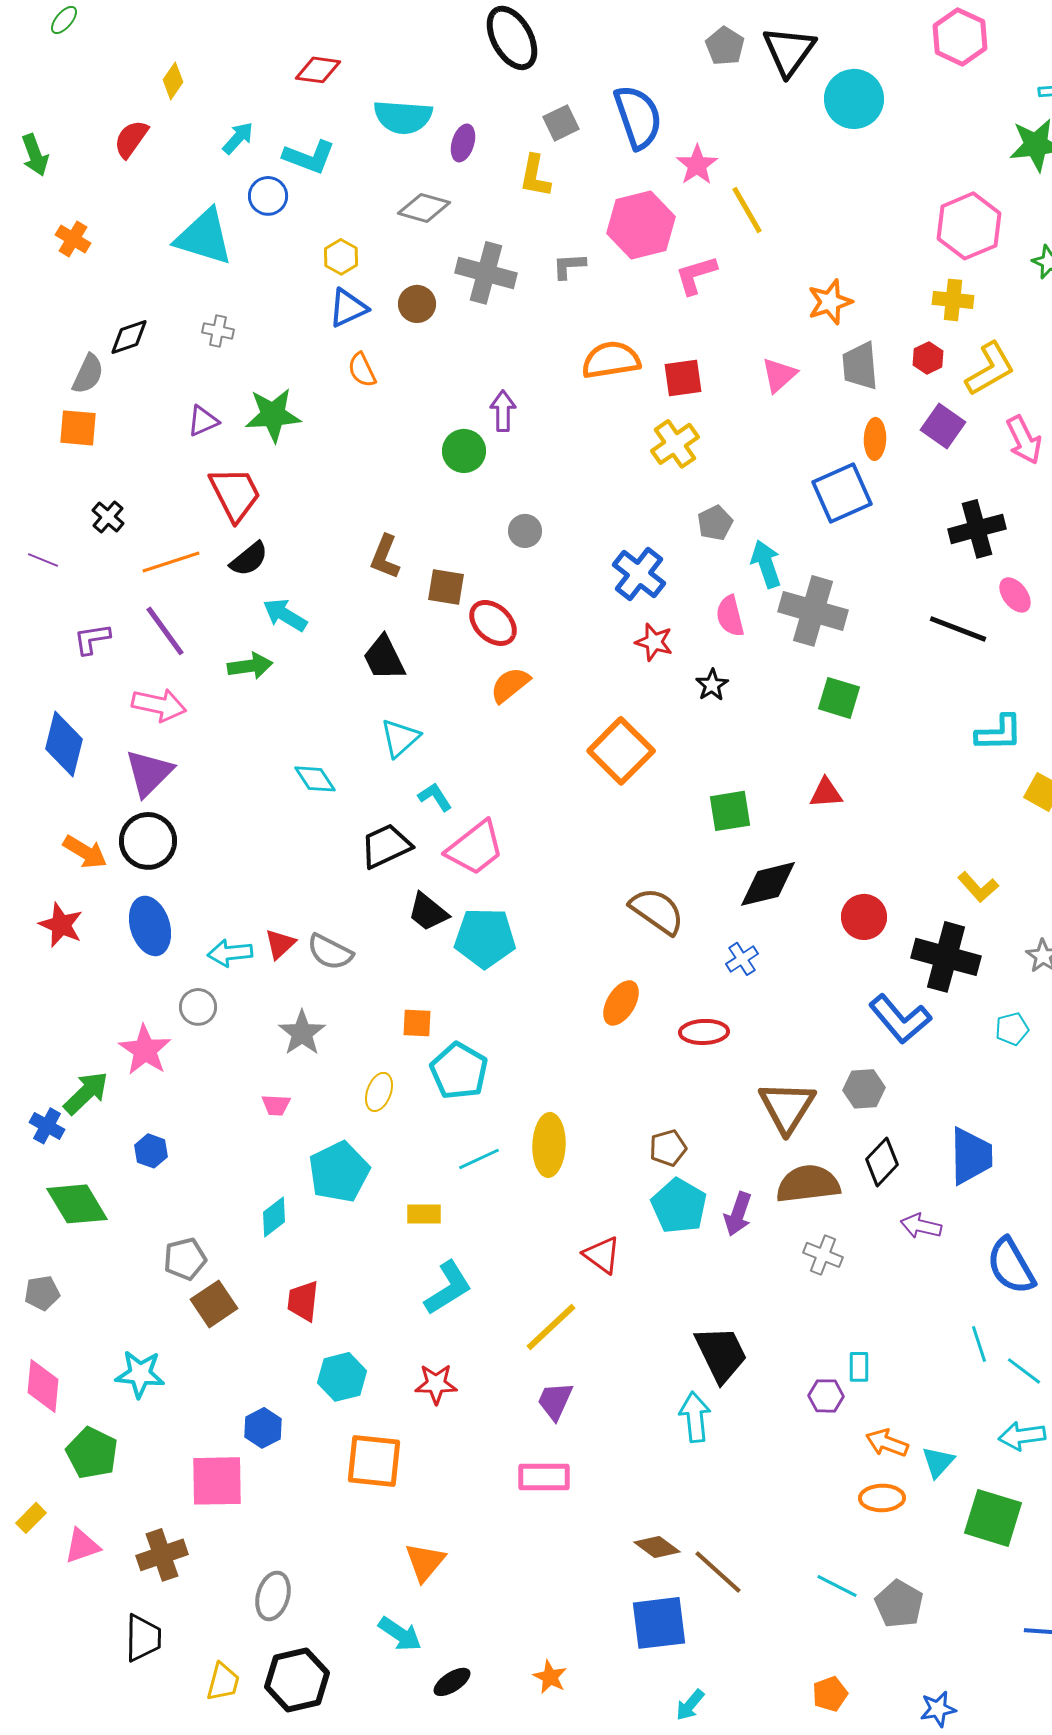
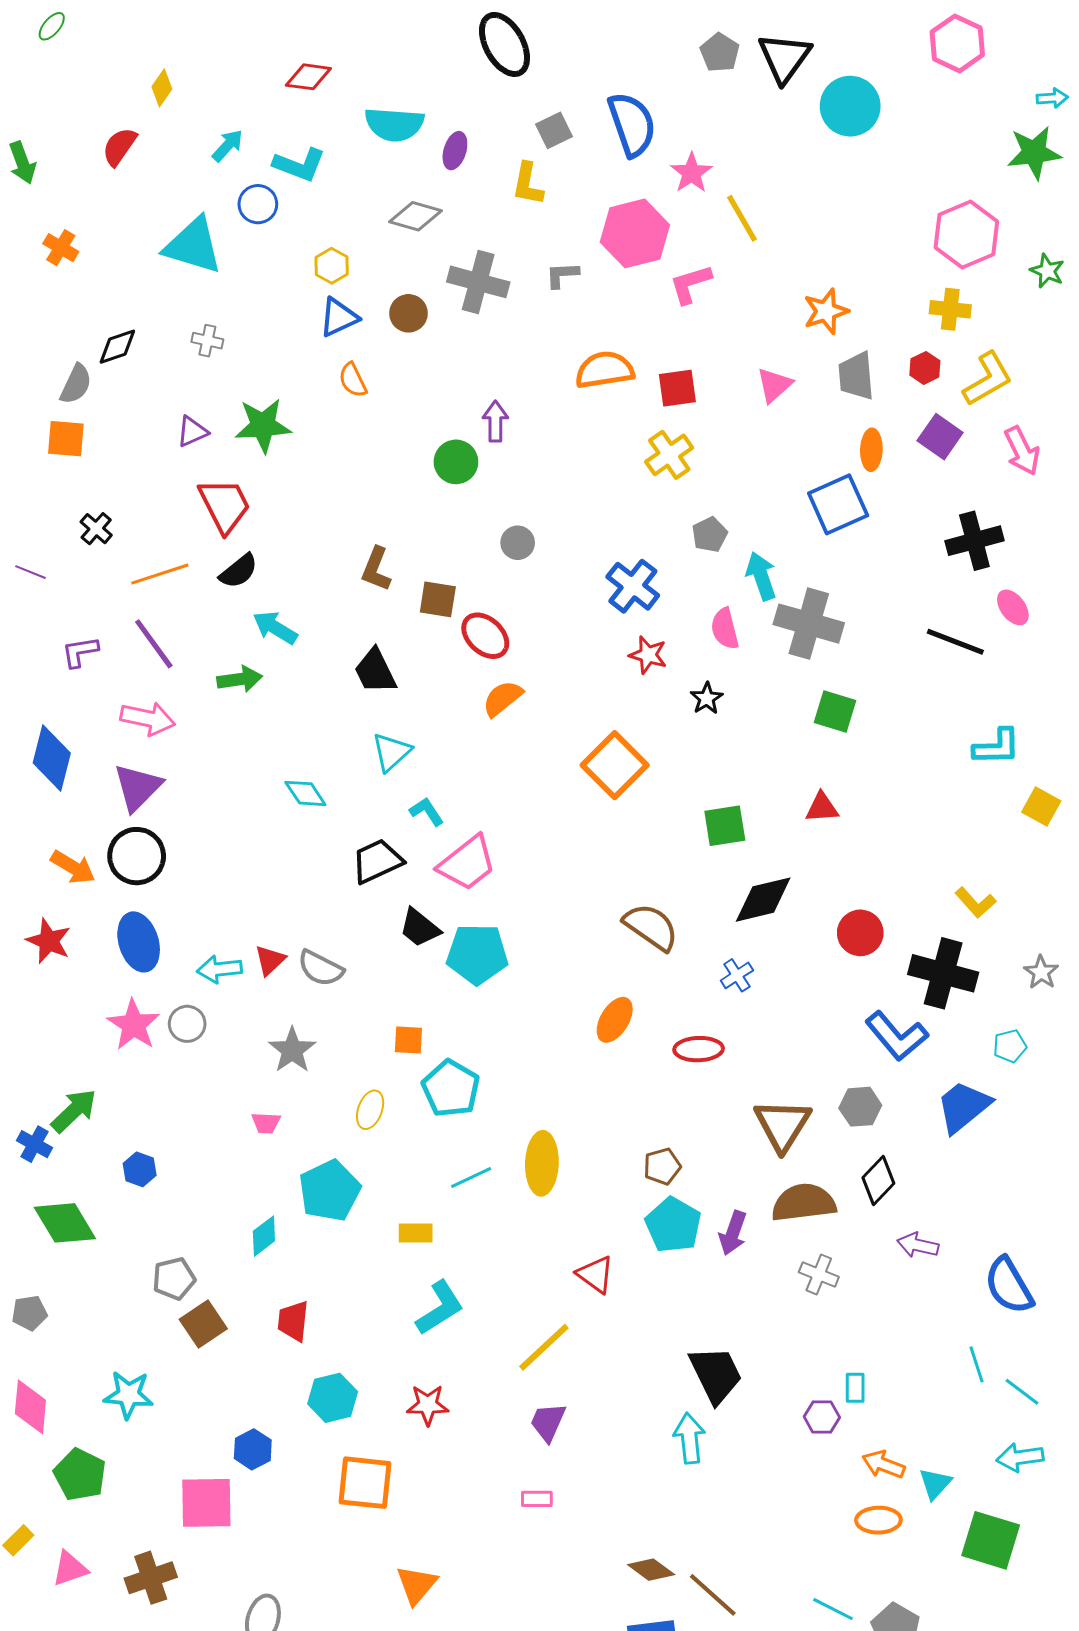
pink star: (145, 1050) -> (134, 1025), moved
blue trapezoid: (971, 1156) -> (963, 1107), moved, turned -128
pink rectangle: (544, 1477) -> (537, 1499), size x0.6

